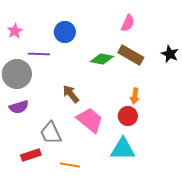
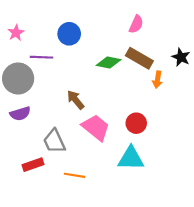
orange arrow: (135, 96) -> (157, 80), moved

